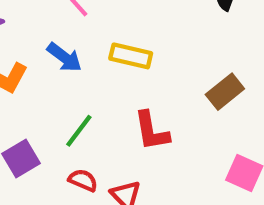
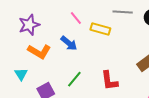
yellow rectangle: (131, 56) -> (100, 29), moved

